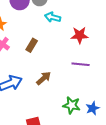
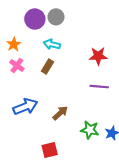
cyan arrow: (53, 17) -> (52, 44), moved
brown arrow: (44, 78) -> (60, 113), moved

